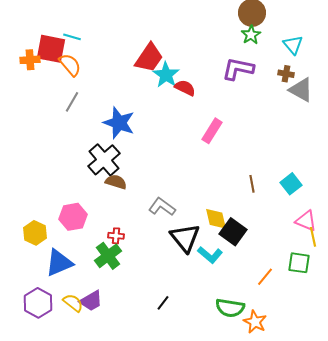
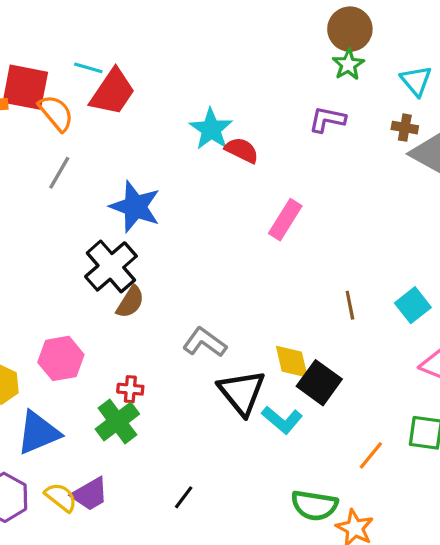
cyan line: (72, 37) -> (88, 68), moved
red trapezoid: (149, 58) -> (113, 92), moved
purple L-shape: (238, 69) -> (327, 119), size x0.7
brown semicircle: (116, 182) -> (130, 302), turned 105
black line: (163, 303) -> (184, 497), moved

